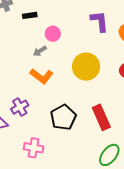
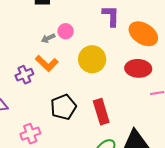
pink circle: (53, 34) -> (66, 31), moved
purple cross: (20, 107) -> (24, 75), moved
pink cross: (34, 148) -> (30, 134), turned -36

